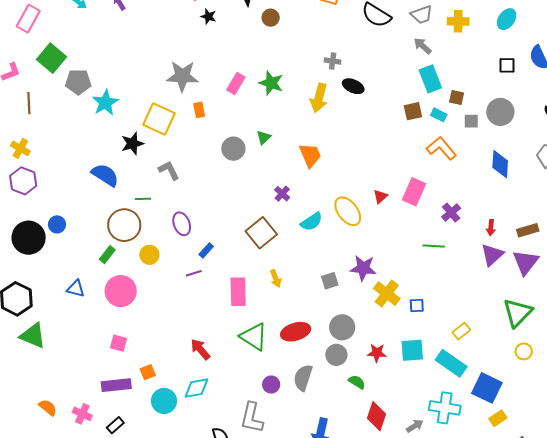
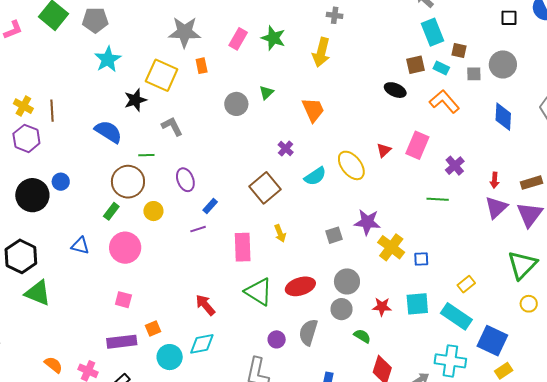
gray pentagon: (78, 82) -> (95, 20), moved
black ellipse: (353, 86) -> (395, 90), moved
brown line: (29, 103) -> (52, 111), moved

